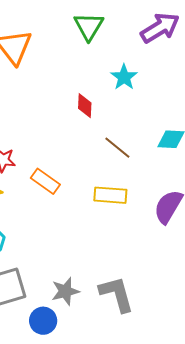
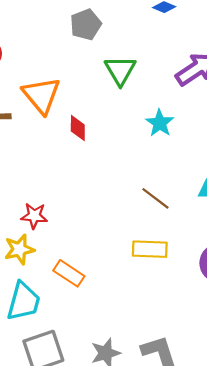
red diamond: (85, 106) -> (78, 128), moved
orange rectangle: (45, 181) -> (69, 273), moved

